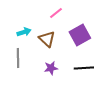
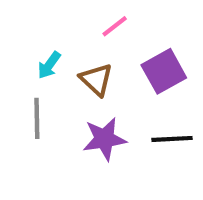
cyan arrow: (24, 32) -> (49, 65), turned 144
purple star: (51, 68) -> (104, 139), size x1.5

